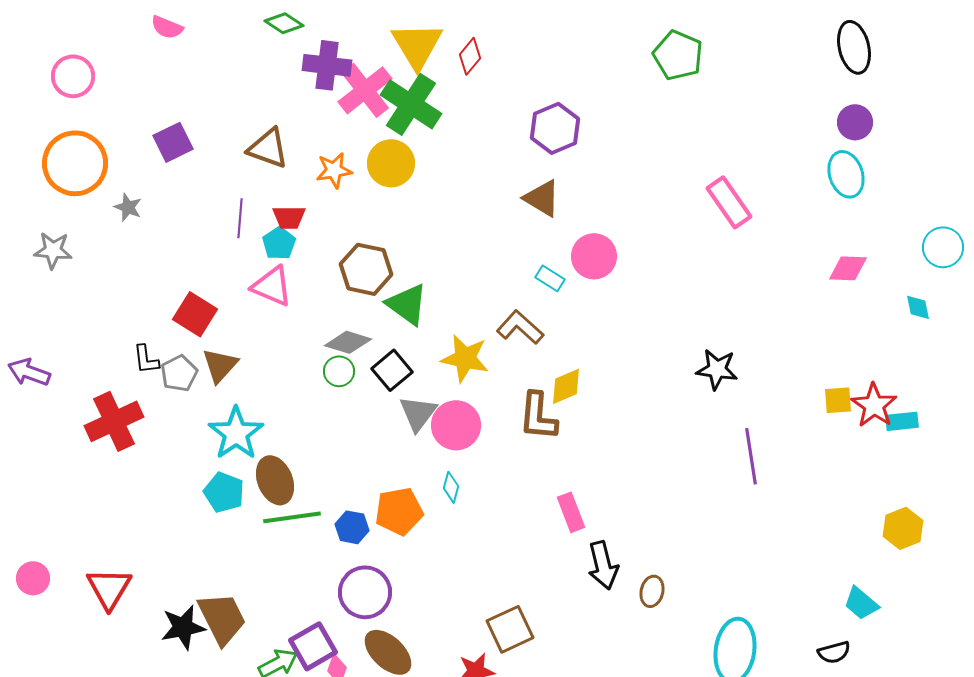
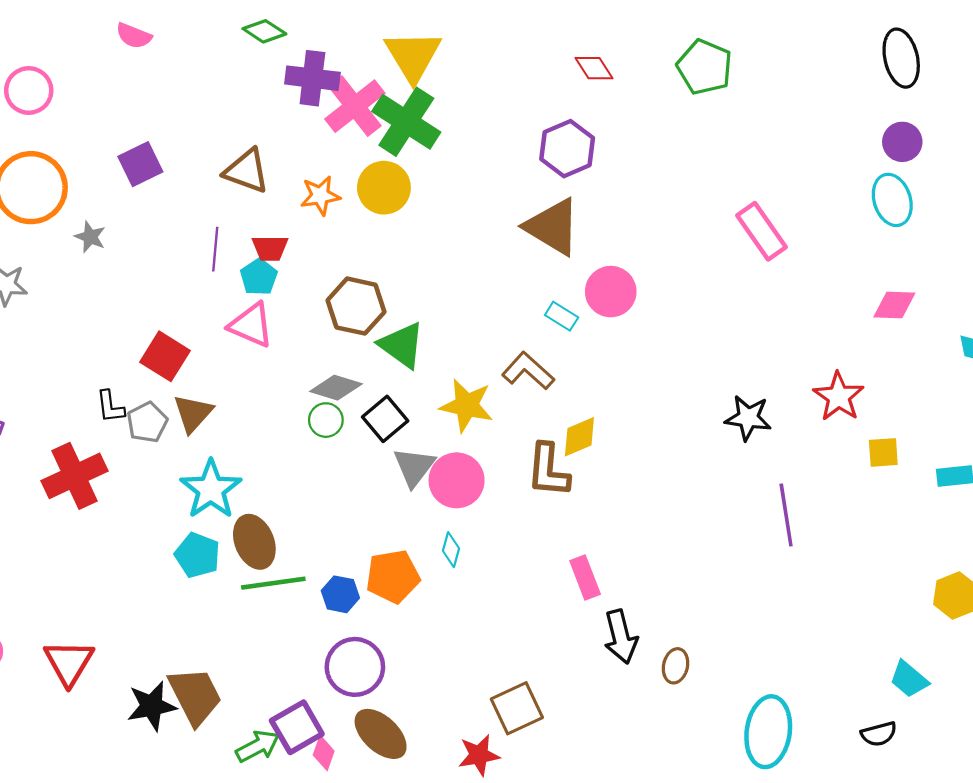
red diamond: (470, 56) -> (594, 68), moved, turned -72
brown triangle: (542, 198) -> (553, 227), size x1.4
red star: (874, 405) -> (839, 397), moved

